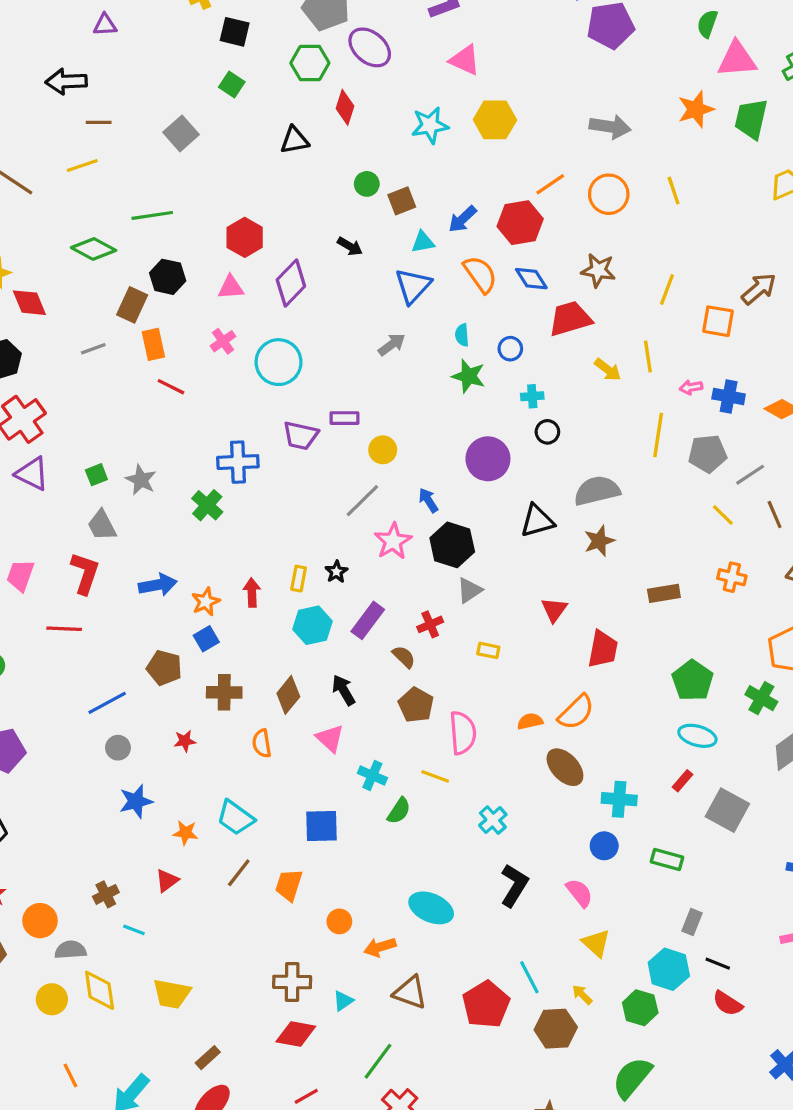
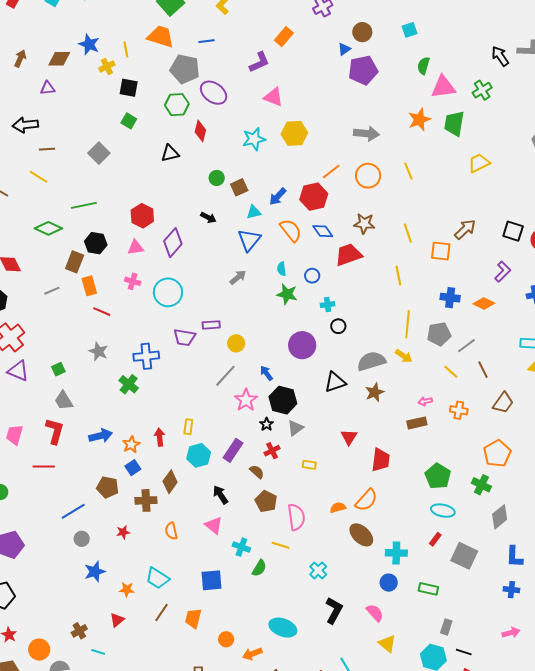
yellow line: (82, 166) -> (38, 177), turned 54
yellow line: (667, 290) -> (408, 233), turned -36
pink cross: (223, 341) -> (133, 281), turned -35
yellow arrow: (608, 370) -> (404, 356), moved
pink arrow: (691, 387) -> (425, 401), moved
gray star: (141, 480) -> (98, 351), moved
black star: (336, 572) -> (267, 424), moved
brown diamond: (288, 695) -> (170, 482), moved

